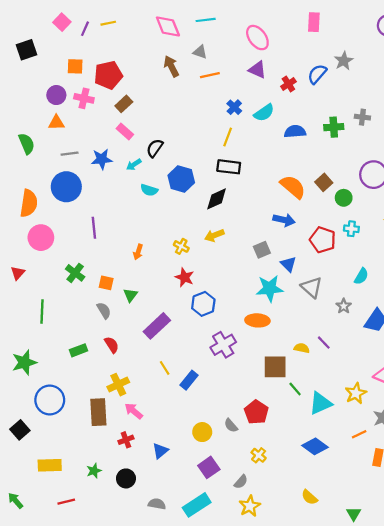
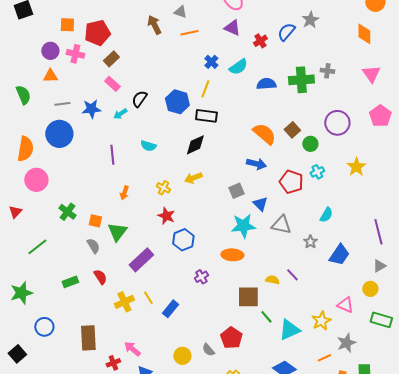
green cross: (334, 127) -> (301, 80), size x1.4
blue hexagon: (181, 179) -> (177, 102), moved
cyan semicircle: (149, 190) -> (148, 146), moved
purple line: (94, 228) -> (112, 155), moved
cyan cross: (351, 229) -> (317, 172), turned -32
gray triangle: (312, 287) -> (281, 225), turned -30
green triangle: (130, 295) -> (117, 232), size x1.5
green line: (42, 312) -> (37, 247), turned 50
purple cross: (223, 345) -> (201, 277), size x0.6
yellow cross: (118, 385) -> (124, 302), moved
blue circle: (50, 400) -> (44, 327), size x0.7
pink arrow: (134, 411) -> (132, 349), moved

